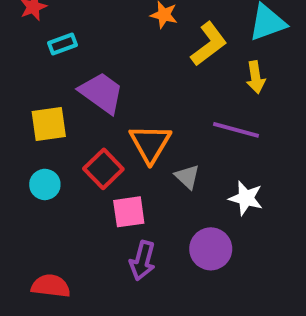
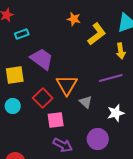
purple line: (236, 130) -> (111, 78), turned -30
white star: (246, 198) -> (116, 113), turned -30
purple arrow: (142, 261) -> (63, 145), turned -78

